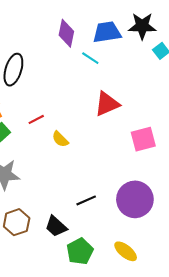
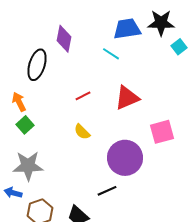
purple diamond: (66, 33) -> (64, 39), moved
red line: (36, 119) -> (83, 96), moved
purple circle: (135, 199) -> (125, 158), moved

